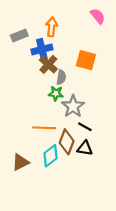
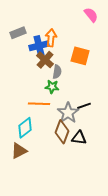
orange arrow: (52, 27) -> (51, 38), moved
gray star: (73, 106) -> (68, 113), moved
black line: (85, 127) -> (84, 106), moved, turned -48
orange line: (44, 128) -> (39, 104), moved
cyan diamond: (50, 156) -> (25, 128), moved

